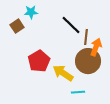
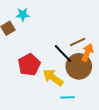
black line: (71, 25) -> (63, 54), moved
brown line: (86, 37) -> (78, 42), turned 56

